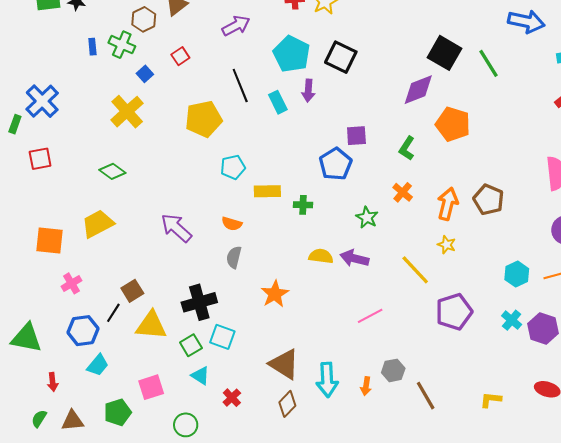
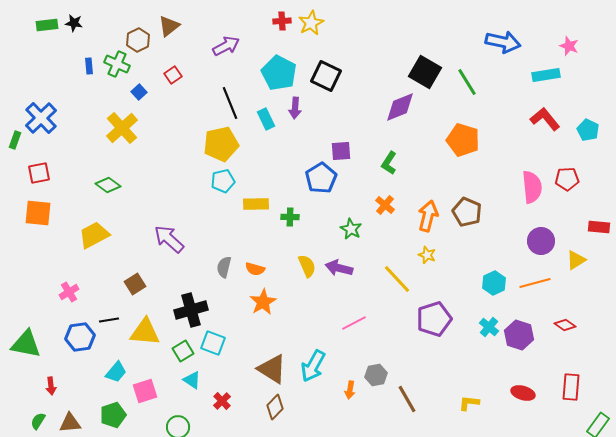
yellow pentagon: (204, 119) -> (221, 144), moved
orange pentagon: (453, 124) -> (463, 140), moved
orange semicircle: (232, 224) -> (255, 269), moved
orange square: (49, 240) -> (38, 213), moved
yellow semicircle: (321, 256) -> (307, 266), turned 60
brown square: (132, 291) -> (135, 284), moved
black line: (113, 313) -> (109, 320), turned 48
cyan trapezoid: (98, 365) -> (116, 372), moved
cyan arrow: (327, 380) -> (313, 366), moved, turned 32

